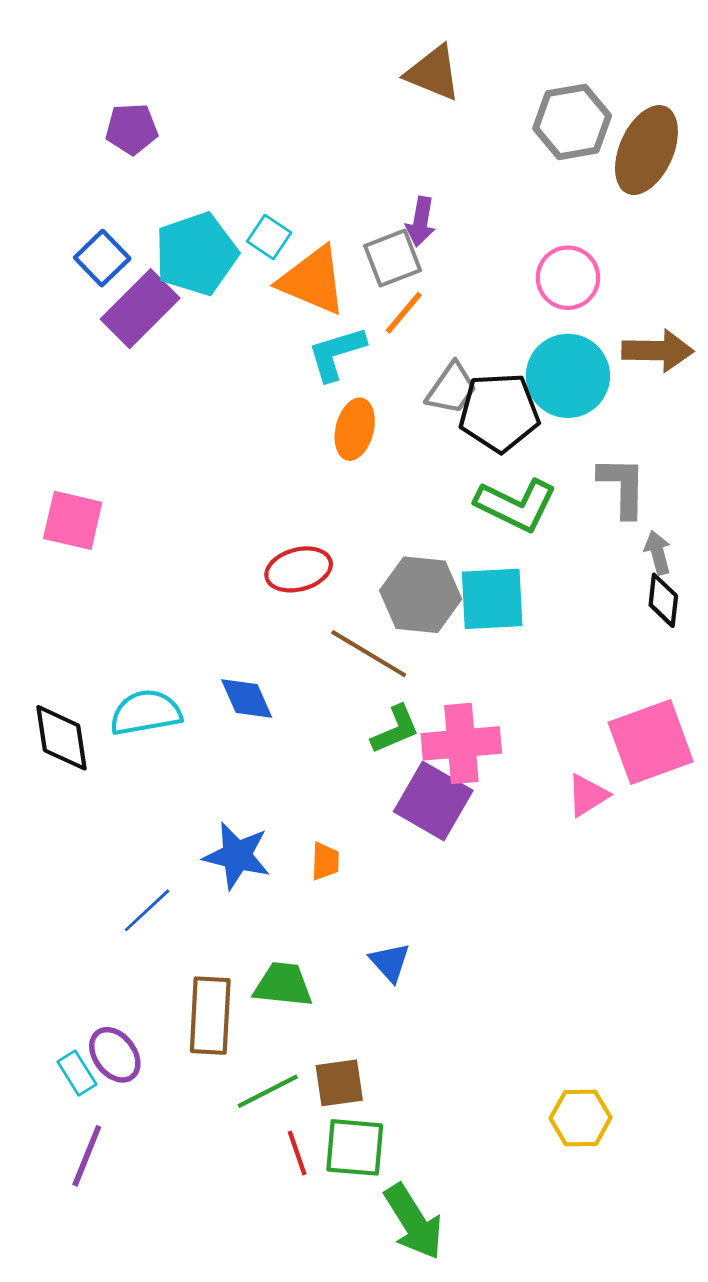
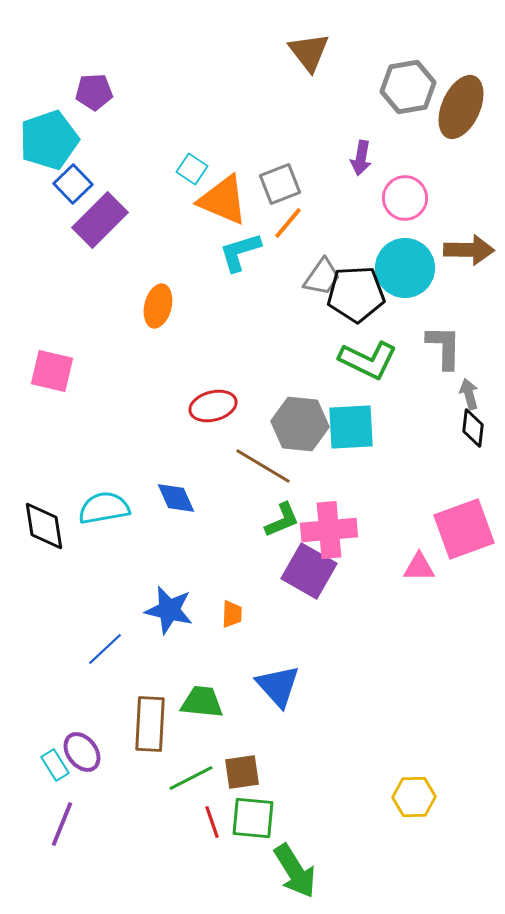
brown triangle: (433, 73) -> (309, 52), turned 30
purple arrow: (421, 222) -> (361, 158), moved
cyan pentagon: (196, 254) -> (49, 140), moved
orange ellipse: (355, 429) -> (158, 306), moved
pink triangle: (588, 795) -> (419, 567), turned 32
blue triangle: (390, 962) -> (278, 686), size x1.5

